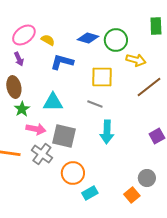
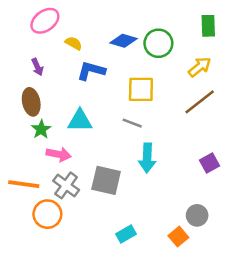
pink ellipse: (24, 35) -> (45, 21), moved
yellow arrow: (136, 60) -> (200, 67), moved, turned -54
gray square: (64, 136) -> (106, 180), moved
orange circle: (73, 173) -> (47, 214), moved

